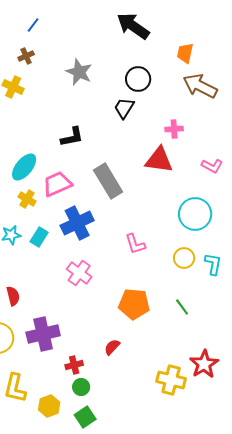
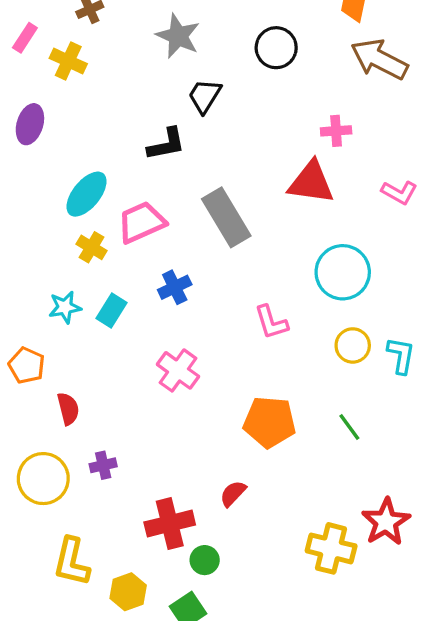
black trapezoid: (124, 108) -> (205, 96), moved
cyan circle: (195, 214) -> (343, 272), moved
blue cross: (77, 223) -> (175, 287), size x0.6
purple cross: (43, 334) -> (103, 465), moved, size x0.5
red cross: (74, 365) -> (170, 523), size x1.6
green circle: (81, 387) -> (205, 560), moved

